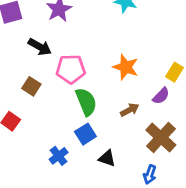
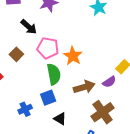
orange star: (126, 67) -> (73, 56), moved
brown arrow: (130, 110) -> (84, 87), size x1.5

